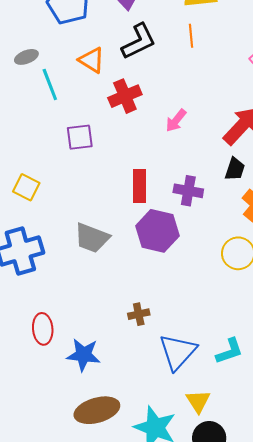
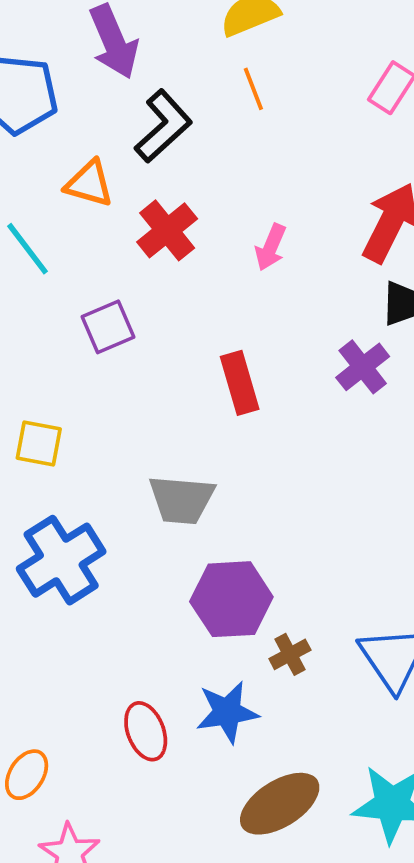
purple cross: (188, 191) -> (363, 367), moved, turned -32
purple hexagon: (157, 231) -> (231, 599), moved
brown cross: (139, 314) -> (290, 654), moved
red ellipse: (43, 329) -> (146, 731), moved

